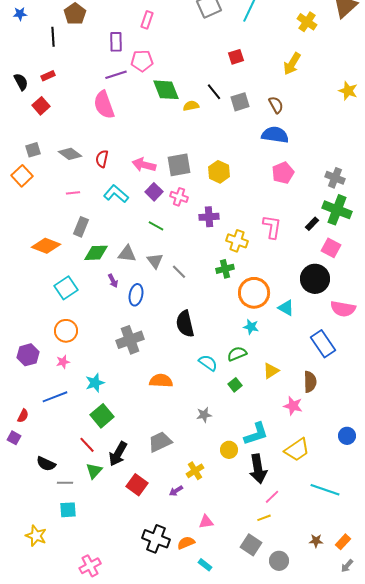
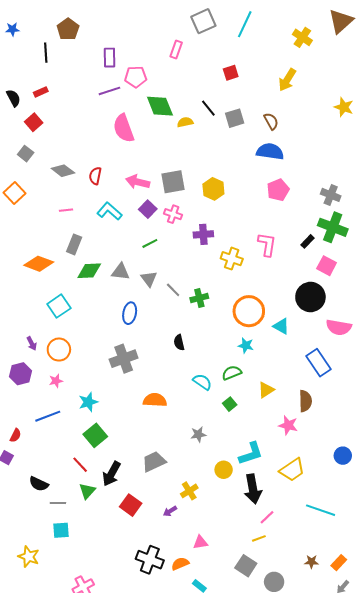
pink rectangle: (147, 20) -> (176, 49), moved
pink semicircle: (104, 105) -> (124, 128), moved
gray square: (33, 150) -> (26, 154), moved, turned -35
green line: (156, 226) -> (150, 243), turned -56
green cross: (225, 269) -> (199, 298), moved
purple arrow: (113, 281) -> (32, 343), moved
black semicircle: (185, 324) -> (179, 342), size x0.6

